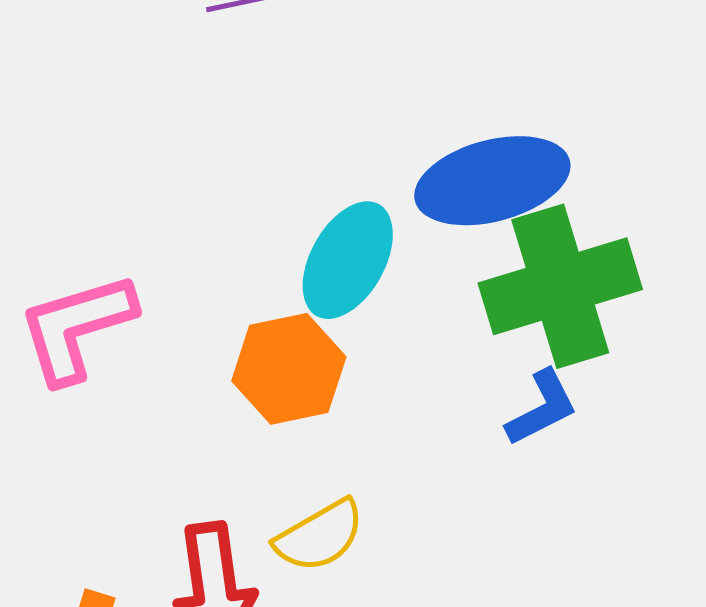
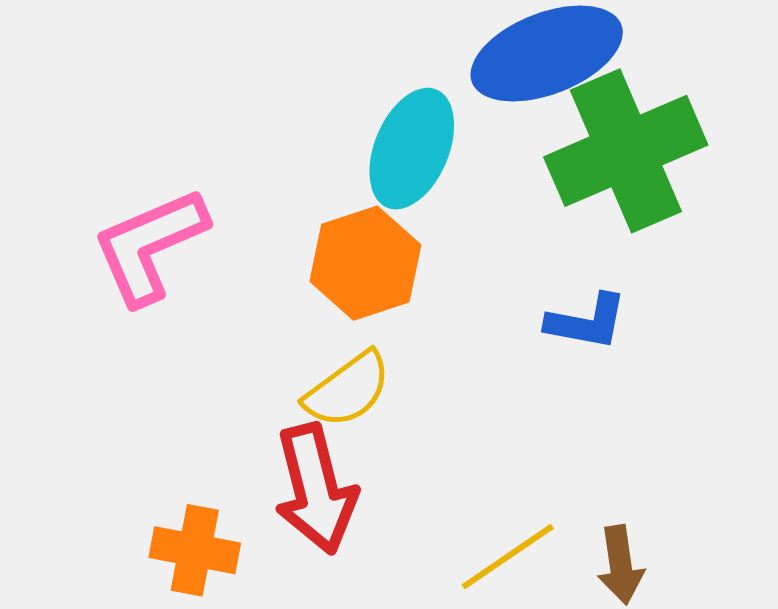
blue L-shape: (542, 408) -> (587, 322), moved, turned 44
yellow semicircle: (320, 536) -> (348, 390), moved

